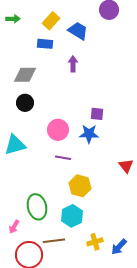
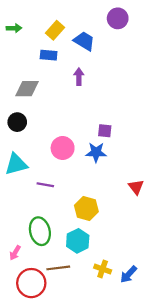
black circle: (25, 103) -> (17, 122), moved
purple line: (63, 158) -> (45, 185), moved
yellow cross: (95, 242) -> (103, 269), turned 35

